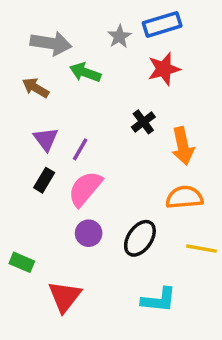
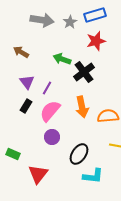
gray arrow: (51, 43) -> (42, 20), moved
green arrow: (85, 72) -> (62, 59), moved
black cross: (143, 122) -> (84, 72), size x1.5
orange arrow: (183, 146) -> (82, 107), moved
black ellipse: (140, 238) -> (79, 154), moved

